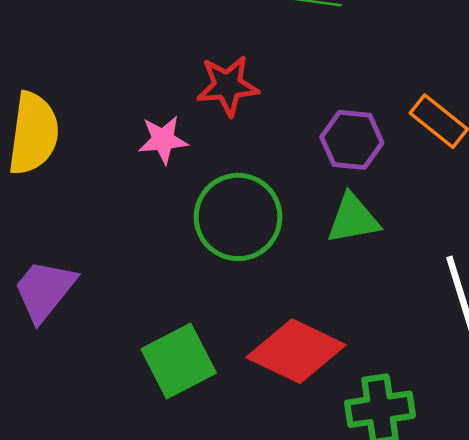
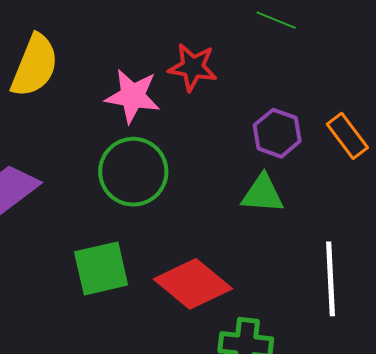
pink star: (163, 140) -> (133, 96), size x1.4
green circle: (238, 217) -> (133, 172), moved

